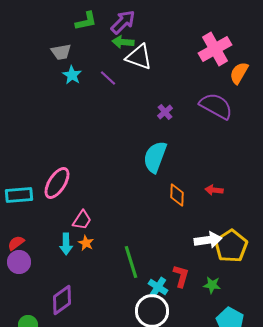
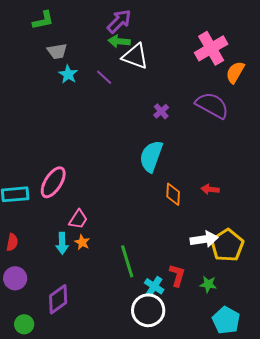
green L-shape: (86, 21) -> (43, 20), moved
red semicircle: (16, 243) -> (12, 242), turned 138
purple circle: (19, 262) -> (15, 278), moved

